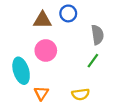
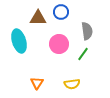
pink circle: (46, 51) -> (59, 44), moved
cyan ellipse: (21, 71) -> (19, 41), moved

